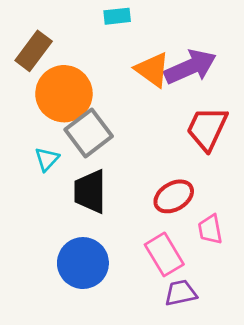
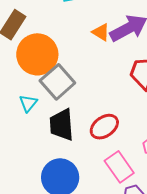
orange triangle: (152, 70) -> (101, 32), size x0.7
red ellipse: (174, 196) -> (104, 127), moved

